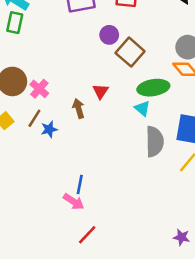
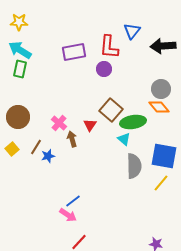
purple circle: (109, 35) -> (104, 69), moved
brown square: (130, 52) -> (111, 110), moved
pink cross: (39, 89) -> (59, 123), moved
blue line: (80, 184) -> (73, 201), turned 42

